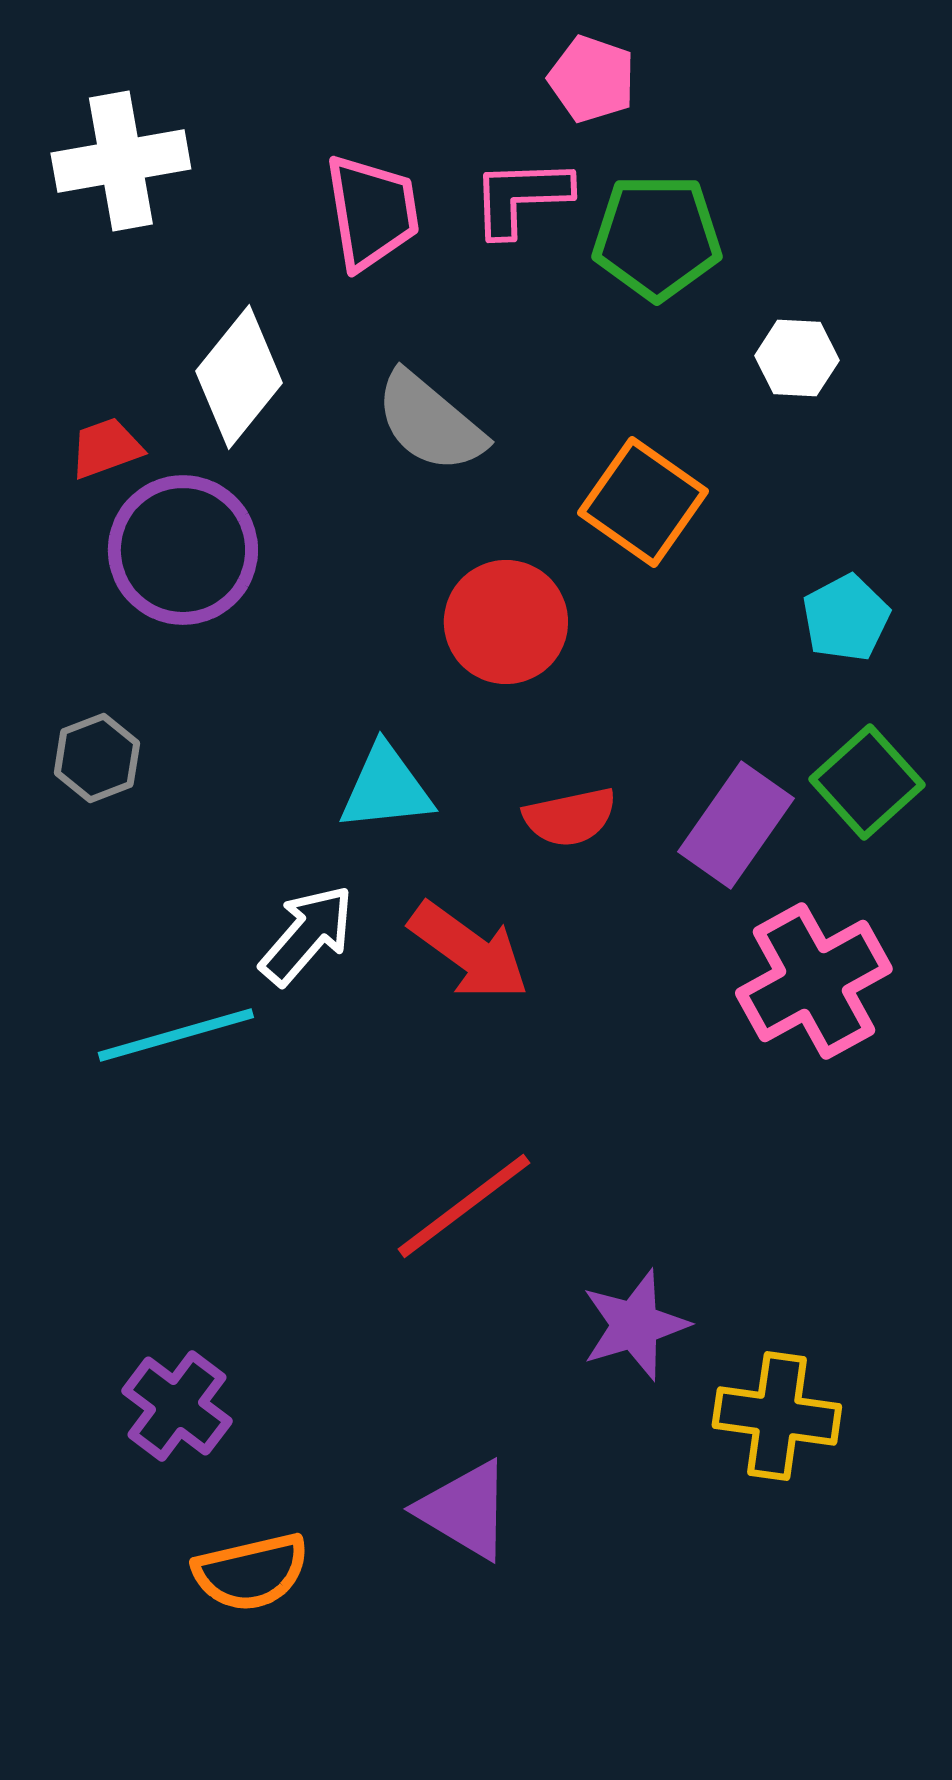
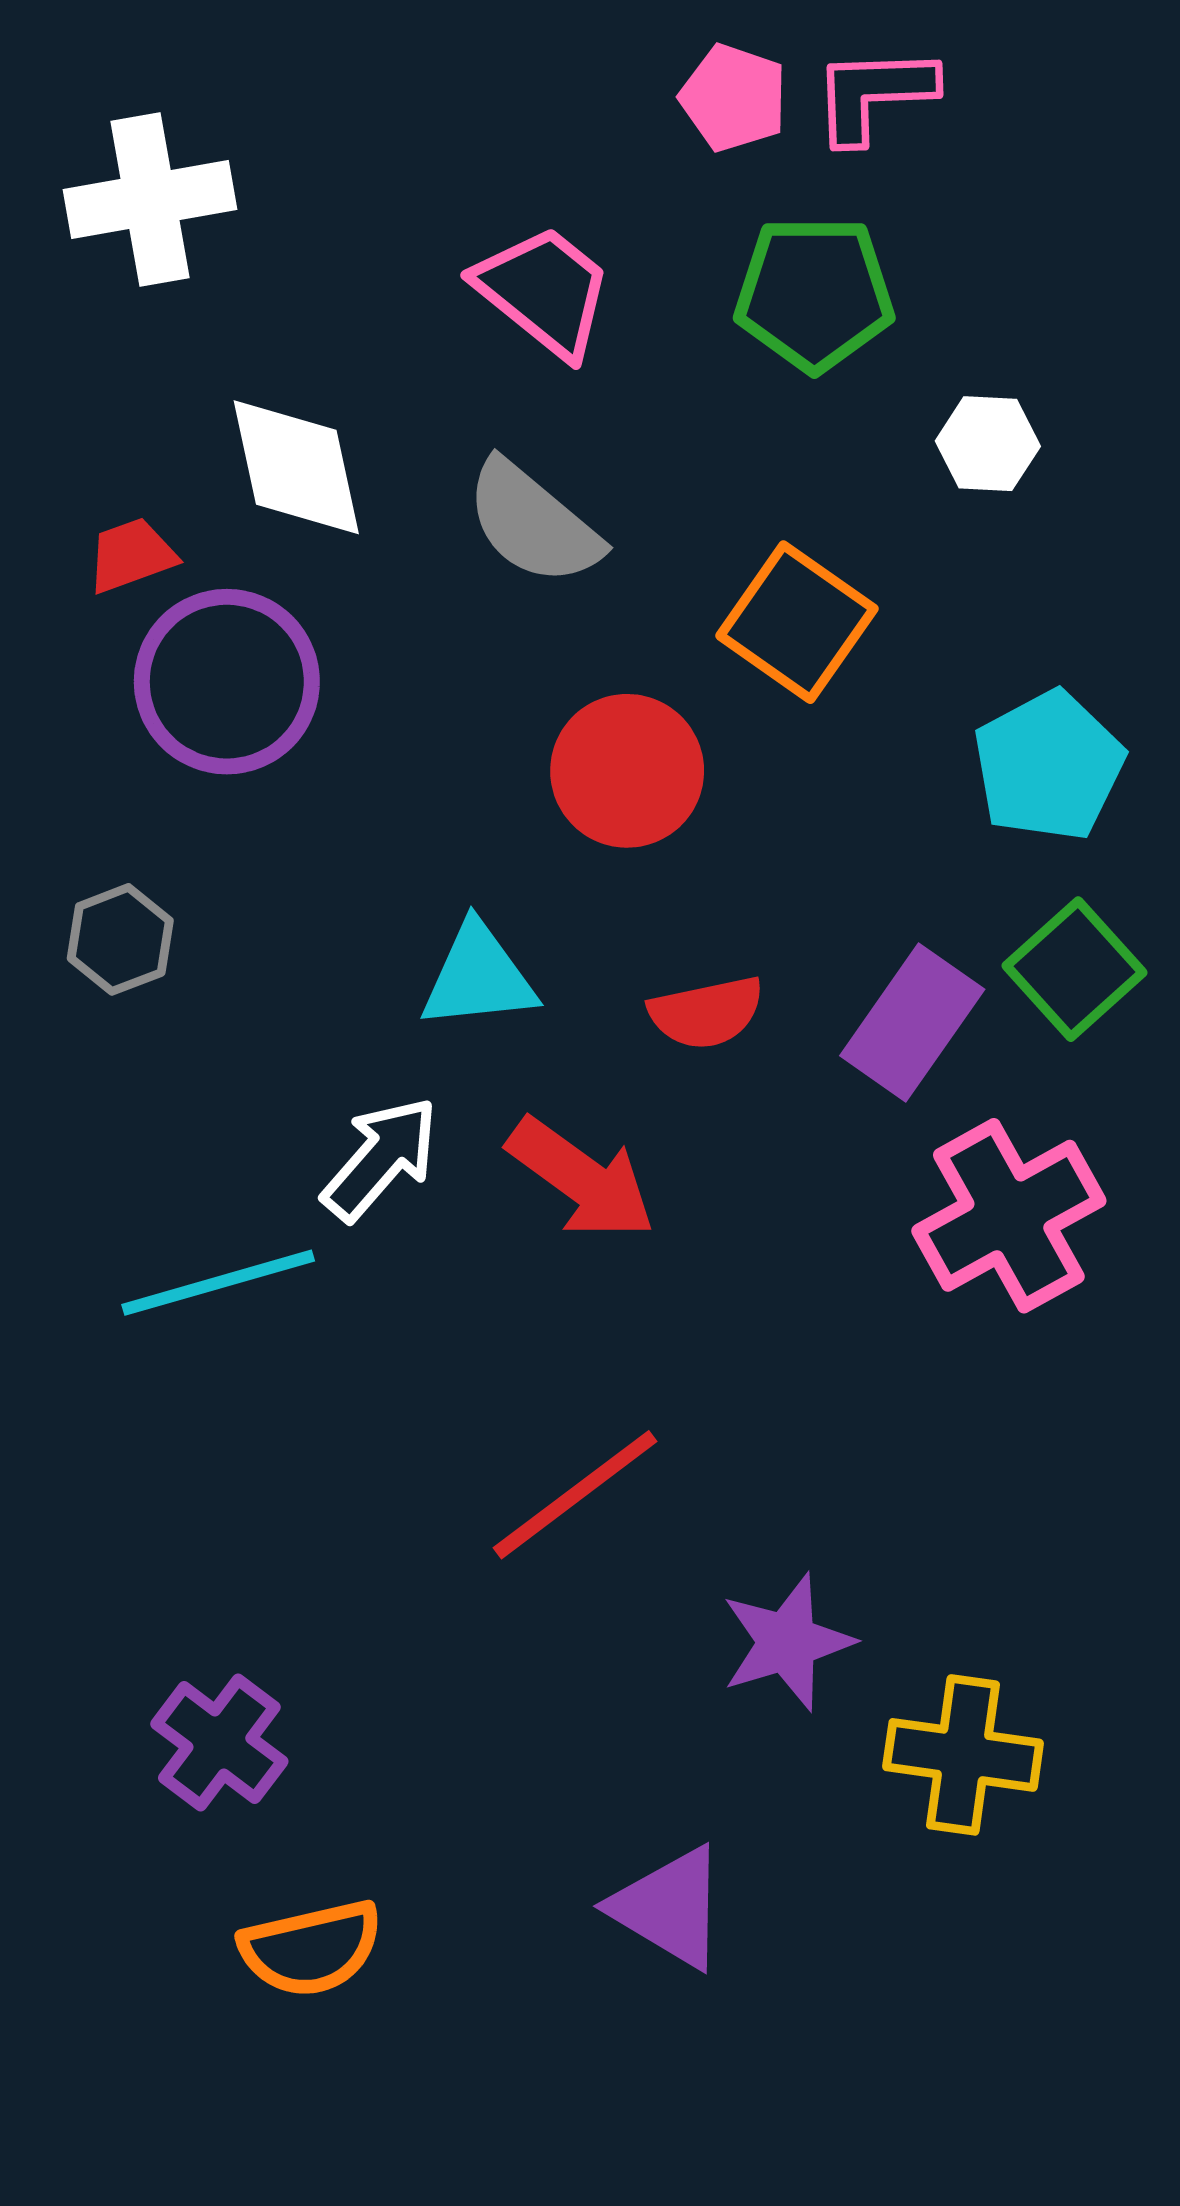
pink L-shape: (521, 197) -> (874, 94), moved
pink trapezoid: (372, 212) -> (544, 291), moved, turned -42
white diamond: (239, 377) -> (296, 467), turned -51
cyan pentagon: (846, 618) -> (1049, 766), size x1.4
purple triangle: (465, 1510) -> (669, 1907), moved

